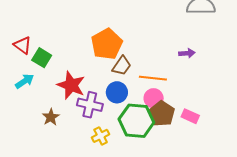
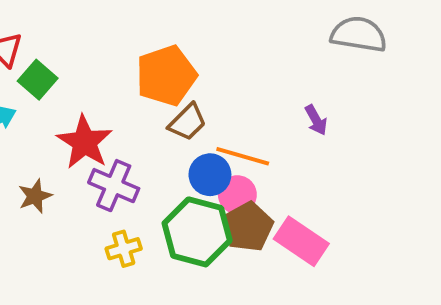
purple arrow: (187, 53) -> (316, 120), turned 56
blue circle: (117, 92) -> (210, 175), moved
pink rectangle: (190, 116) -> (301, 241), size x1.5

